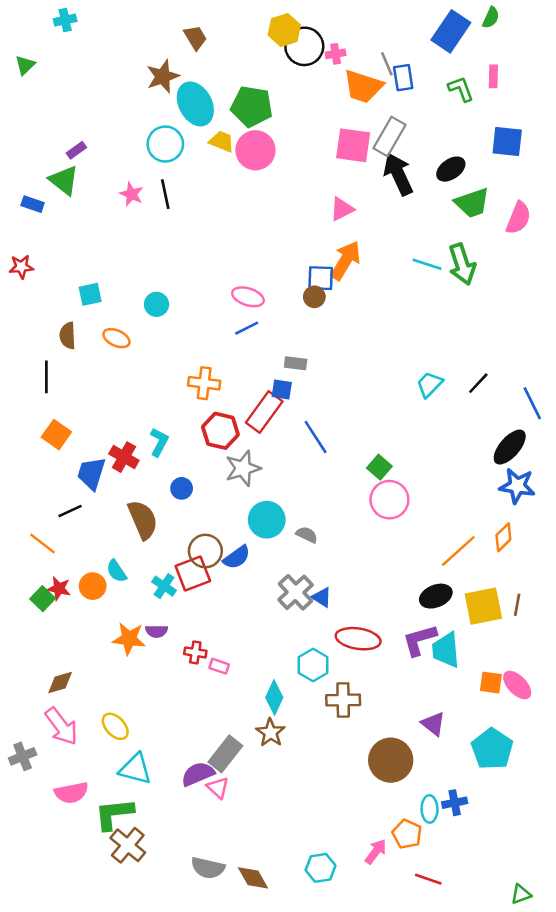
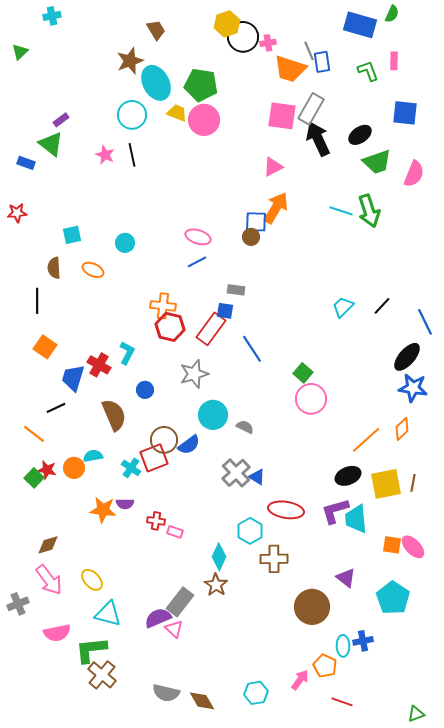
blue rectangle: (451, 31) -> (360, 25), turned 72
red hexagon: (220, 431) -> (170, 327), moved
cyan semicircle: (116, 571) -> (93, 456), turned 114

